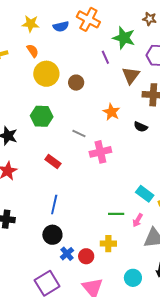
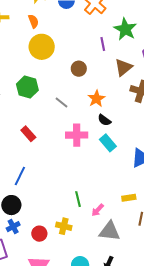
brown circle: (76, 83) -> (79, 69), moved
black semicircle: (141, 127) -> (104, 120), moved
gray line: (79, 133) -> (61, 102), moved
cyan rectangle: (145, 194) -> (108, 143), moved
green line: (116, 214) -> (78, 199), turned 63
blue cross: (67, 254) -> (13, 227), moved

